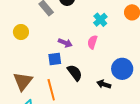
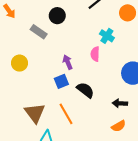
cyan cross: (100, 20) -> (107, 36), moved
purple arrow: (65, 43) -> (68, 62), turned -120
black arrow: (104, 84) -> (120, 103), moved

